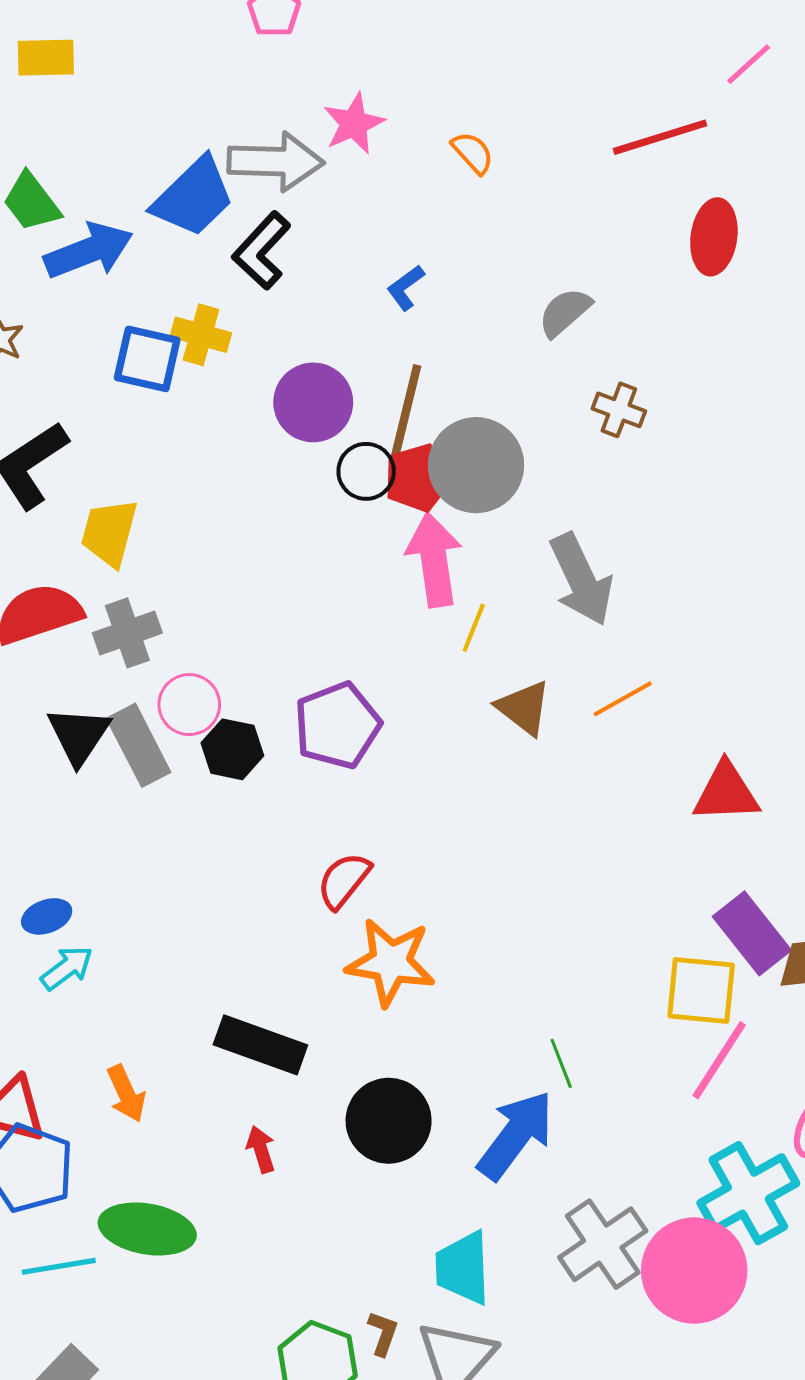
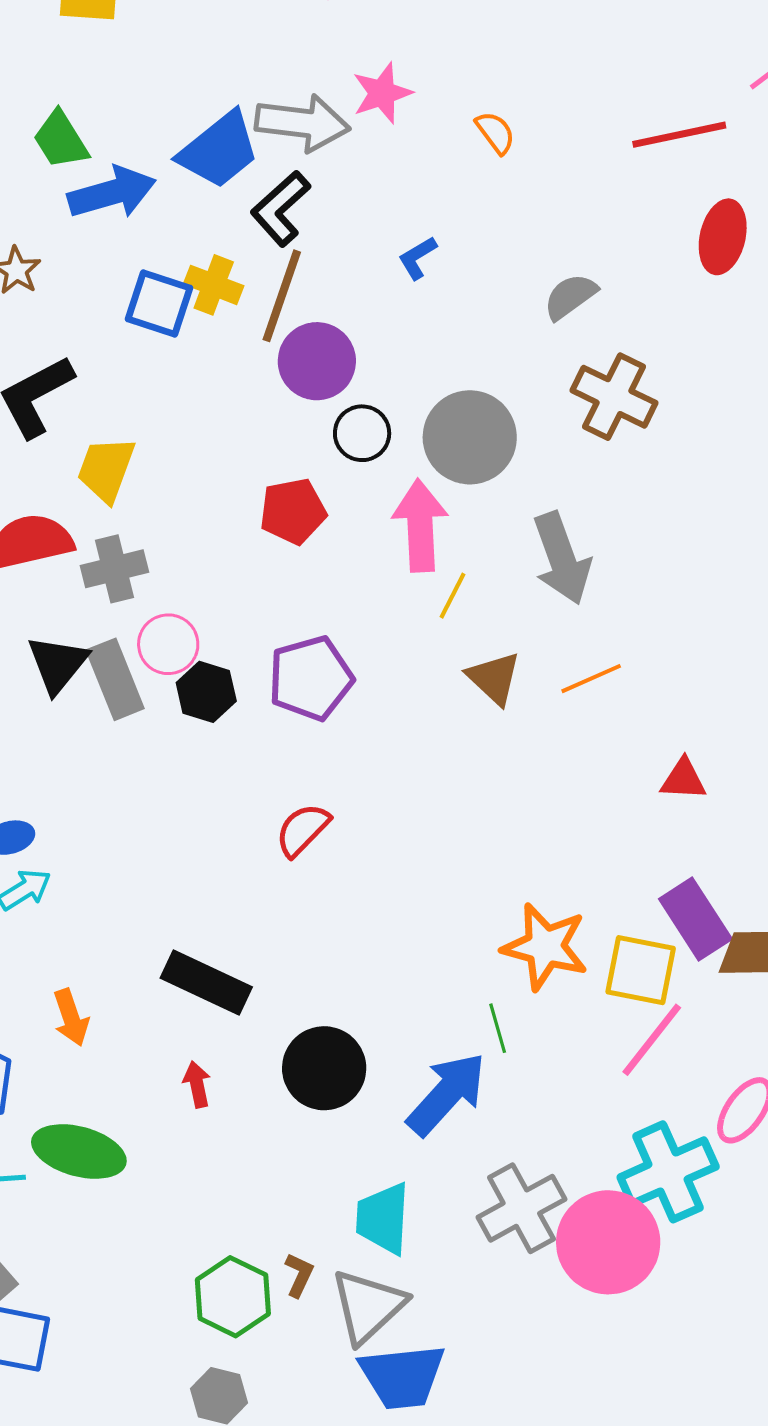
brown cross: (619, 410) -> (614, 397), size x1.6
brown line: (406, 412) -> (282, 296), moved
red pentagon: (418, 478) -> (293, 511), moved
red triangle: (726, 793) -> (683, 779), size x0.7
orange star: (391, 962) -> (545, 947), moved

